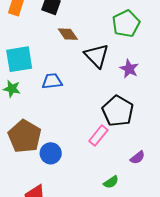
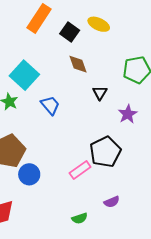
black triangle: (97, 56) -> (100, 93), size x0.6
cyan square: (19, 59) -> (24, 75), turned 36
blue trapezoid: (52, 81) -> (50, 105), turned 40

